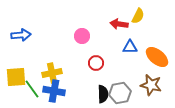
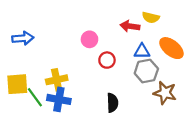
yellow semicircle: (138, 16) -> (151, 17), turned 77
orange ellipse: (157, 57) -> (171, 48), moved
red circle: (96, 63) -> (107, 60), moved
gray hexagon: (120, 93) -> (146, 71), moved

